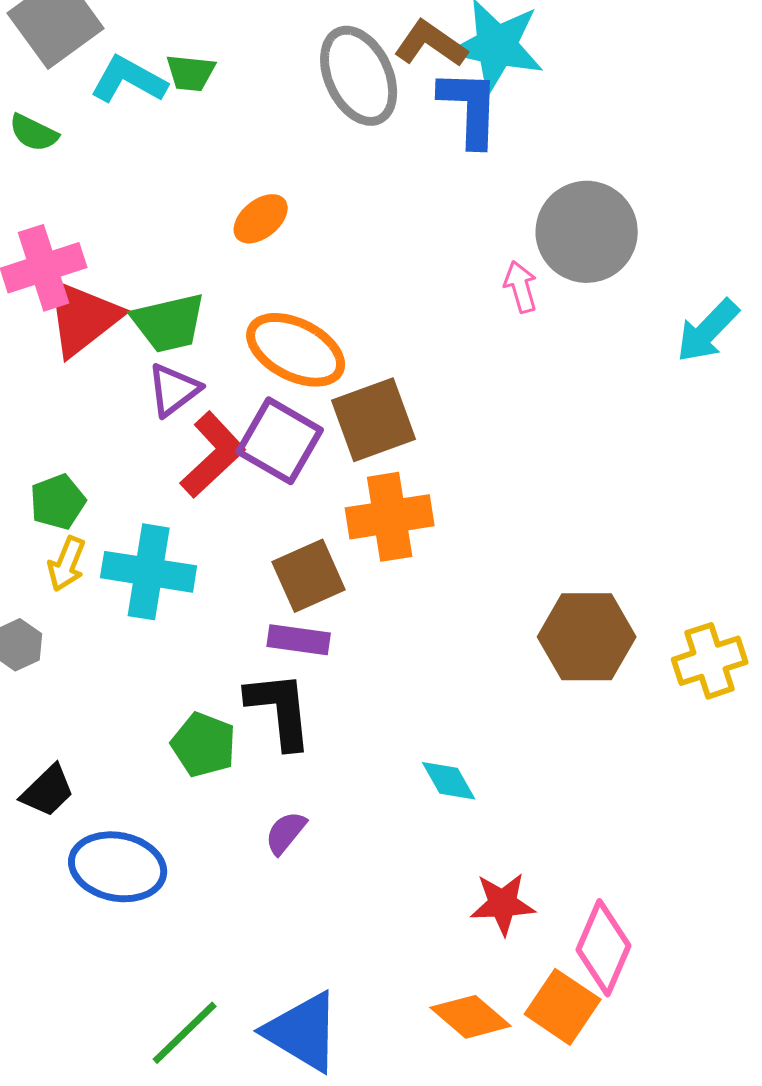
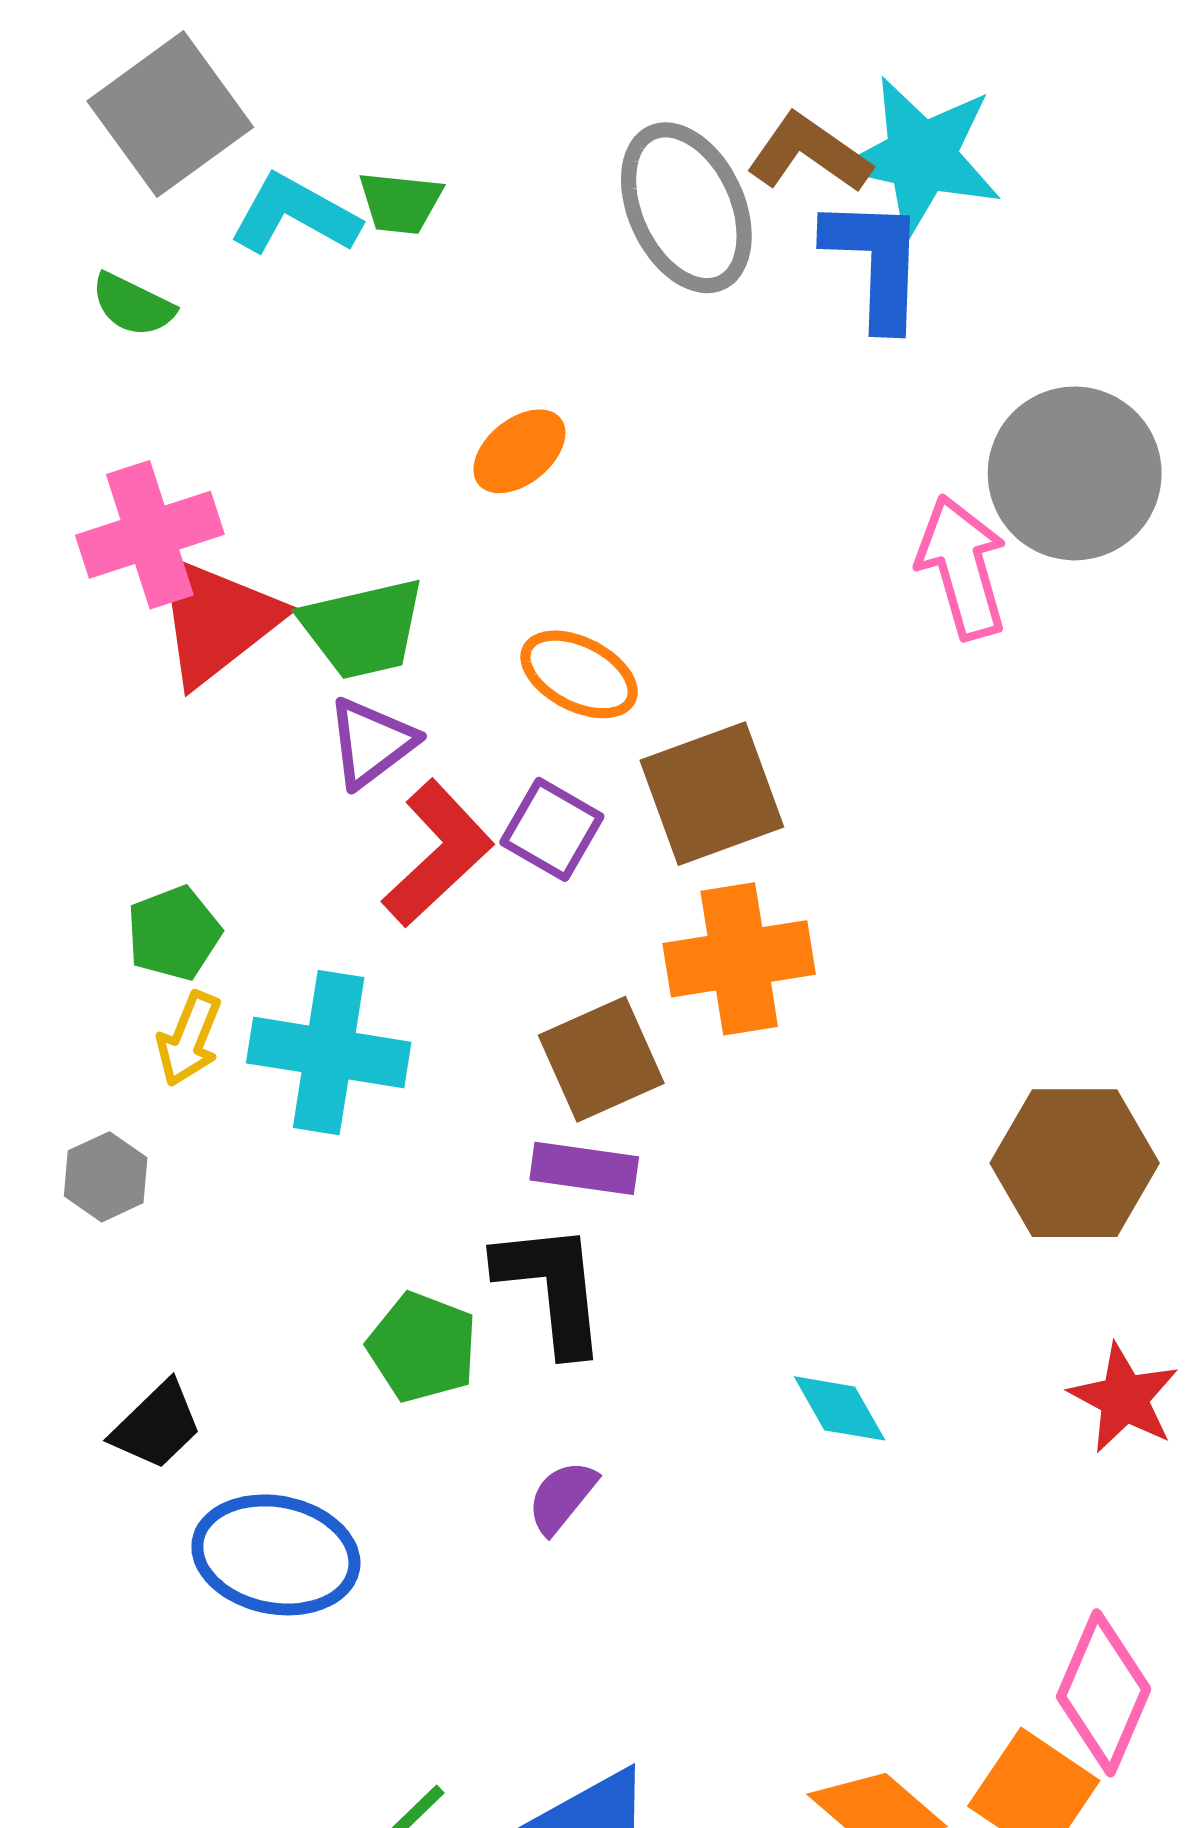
pink arrow: (521, 287) -> (962, 567), size x1.6
orange ellipse: (296, 350) -> (579, 674), size x0.7
purple square: (280, 441) -> (552, 829), size x0.7
red star: (503, 904) -> (1124, 1398), moved, turned 30

